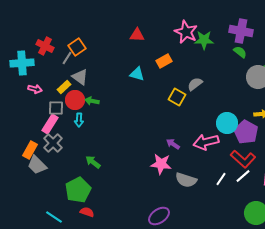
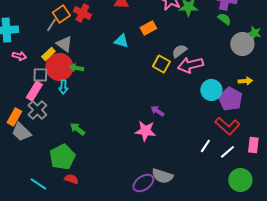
red cross: (45, 46) -> (82, 13), moved
red circle: (75, 100) -> (59, 67), size x1.4
pink arrow: (206, 142) -> (190, 65), moved
white line: (243, 176) -> (227, 152), moved
gray semicircle: (186, 180) -> (162, 176), moved

